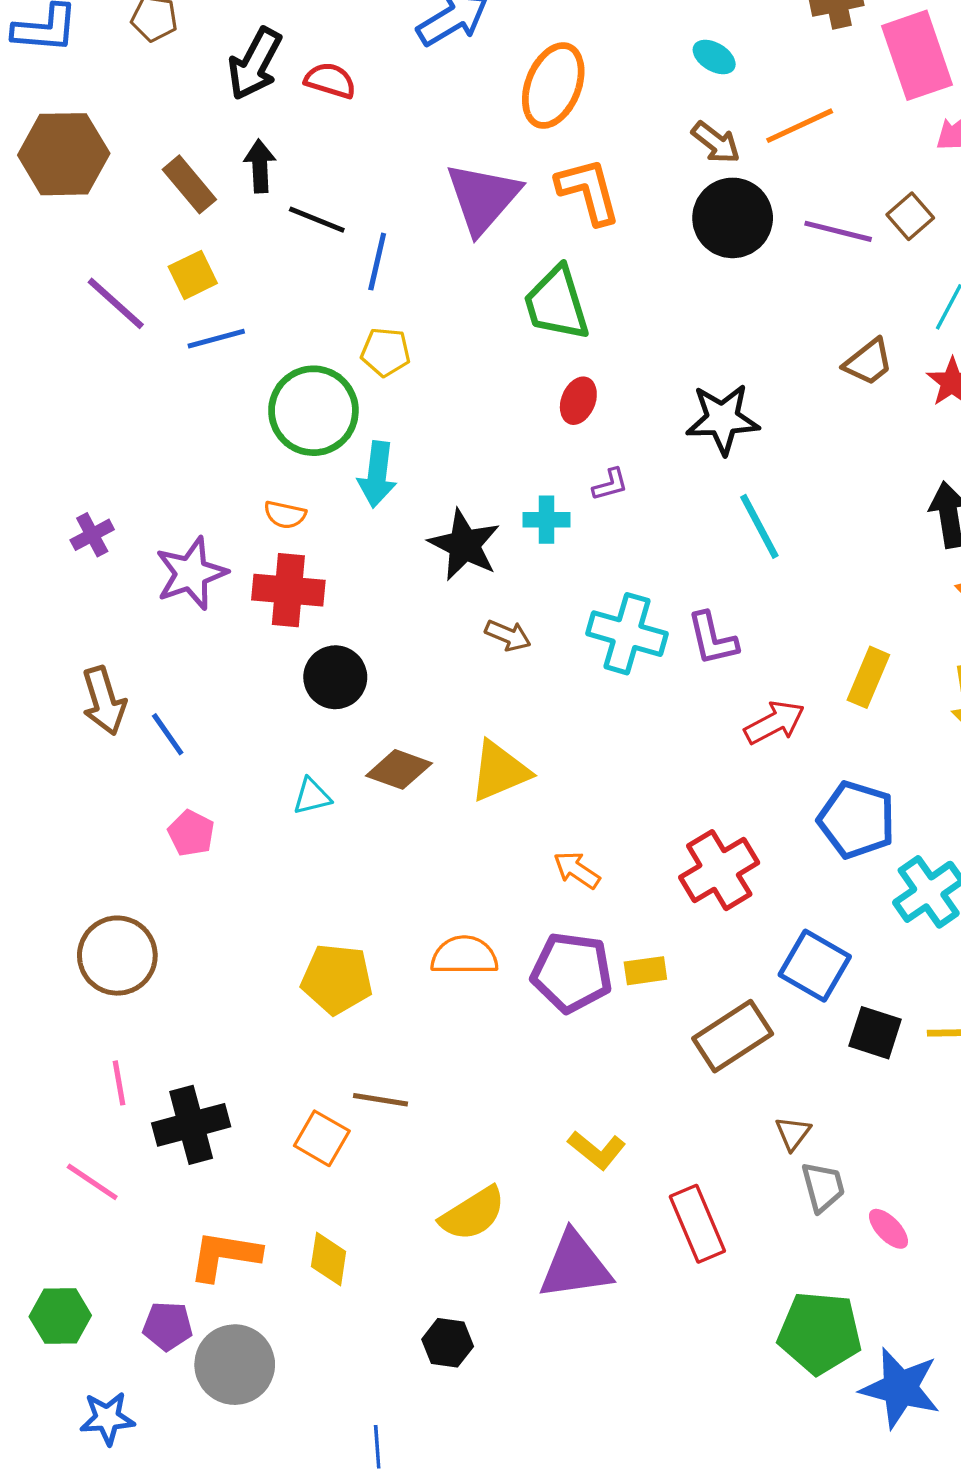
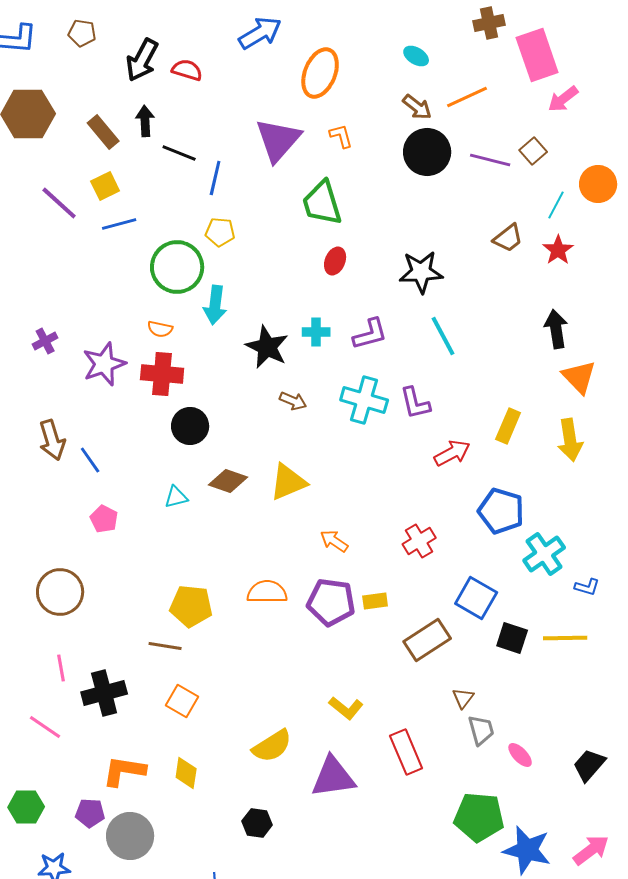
orange L-shape: (588, 191) -> (341, 136), size x0.6
purple L-shape: (610, 484) -> (370, 334), moved, size x1.6
red cross: (719, 870) -> (419, 541), size x0.7
brown line: (381, 1100) -> (165, 646), moved

